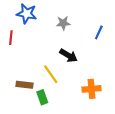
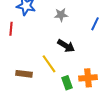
green rectangle: (42, 97) -> (67, 83), moved

